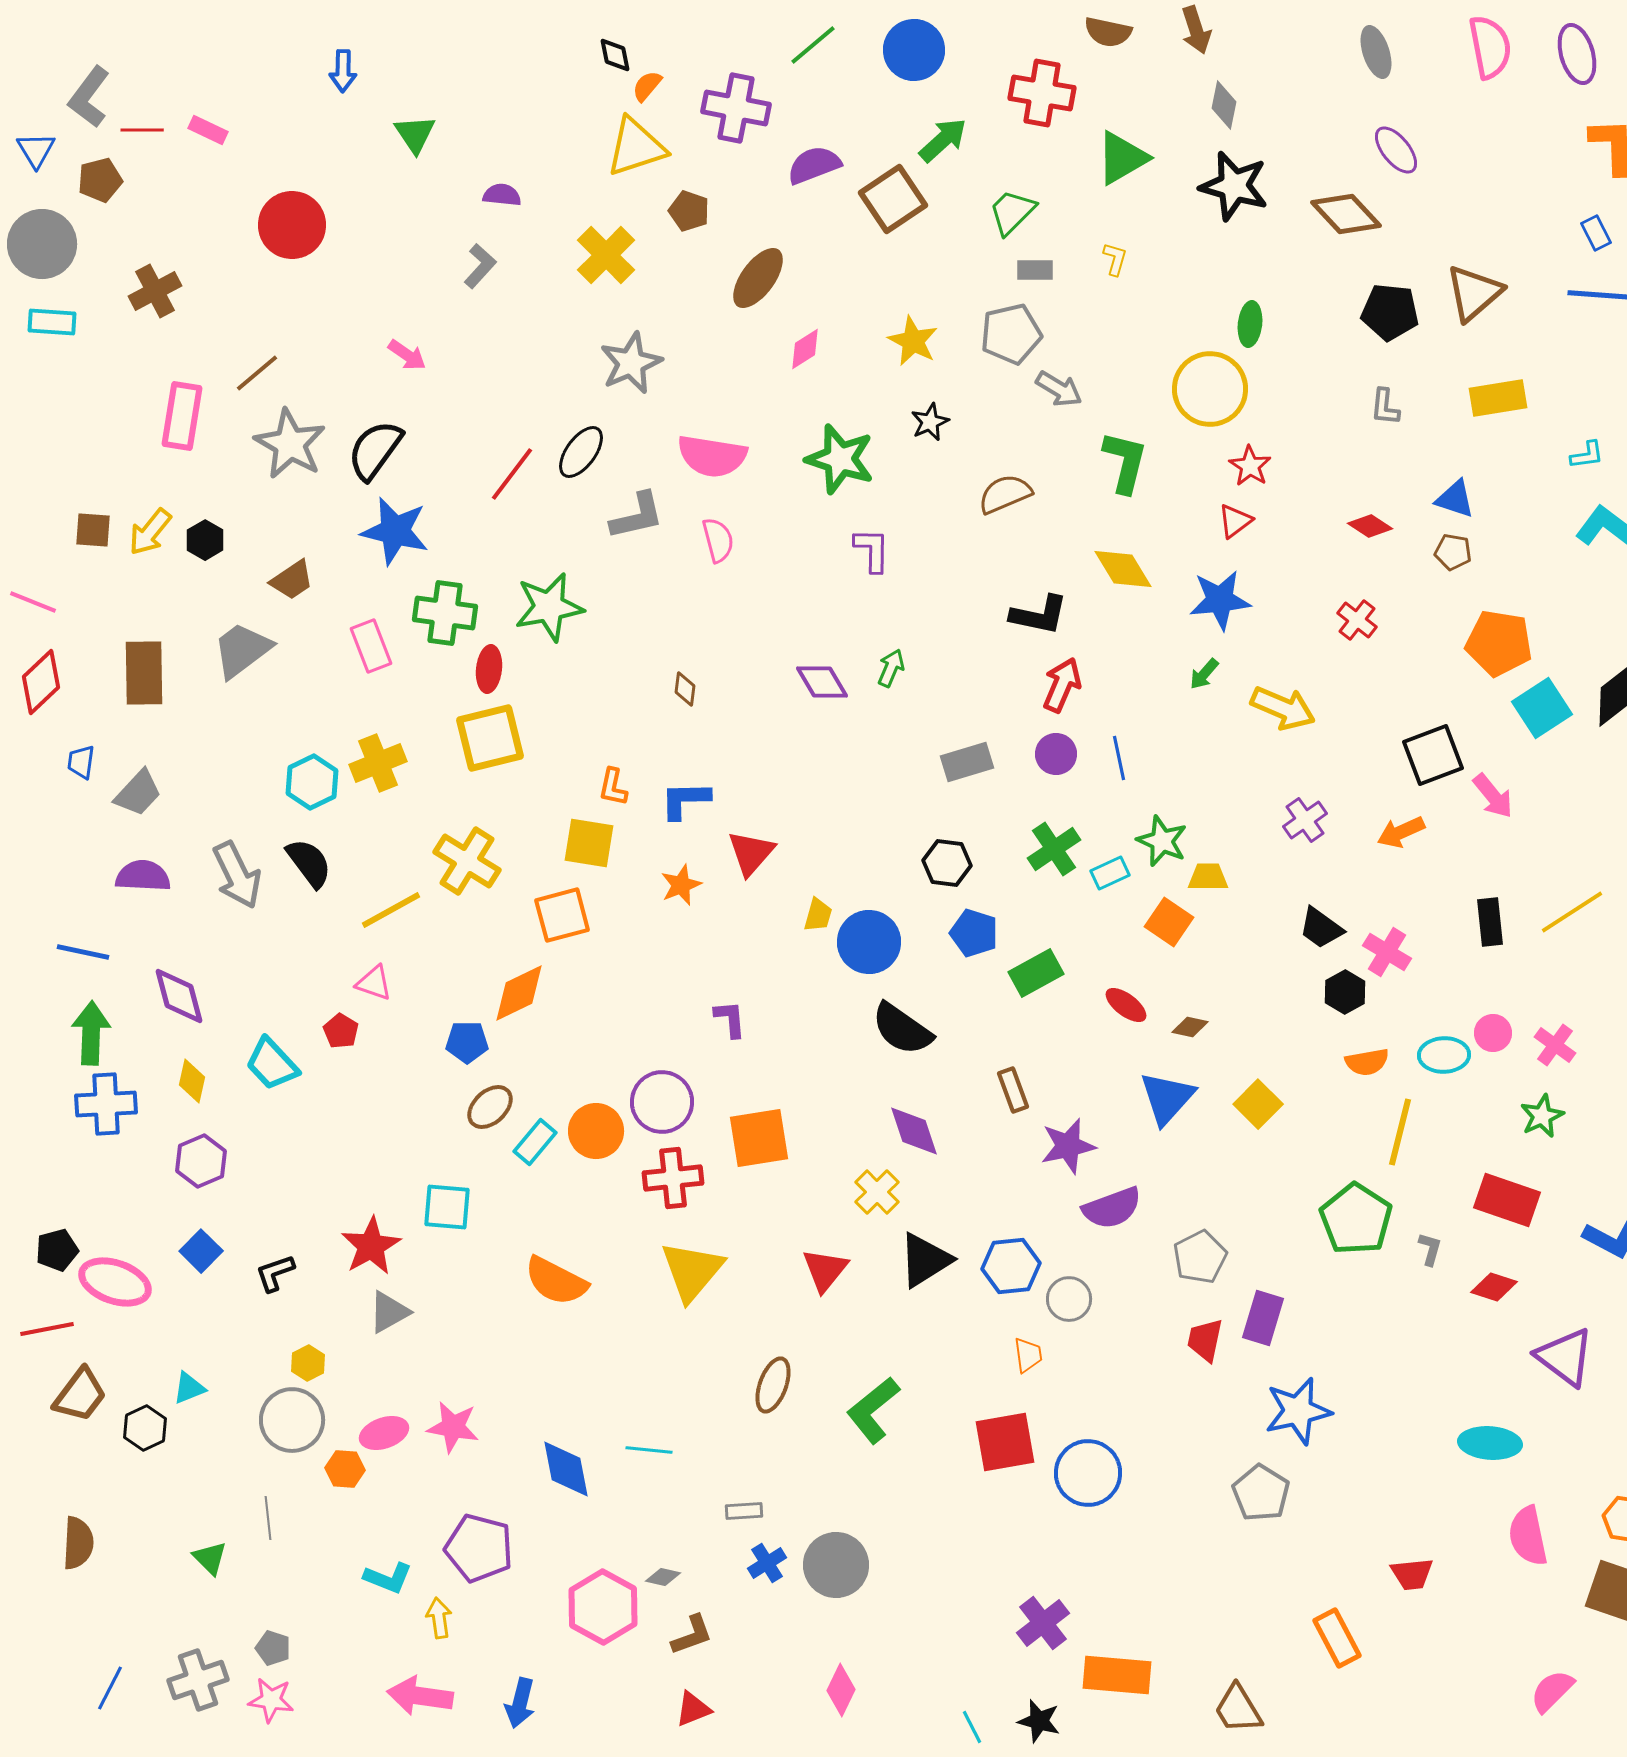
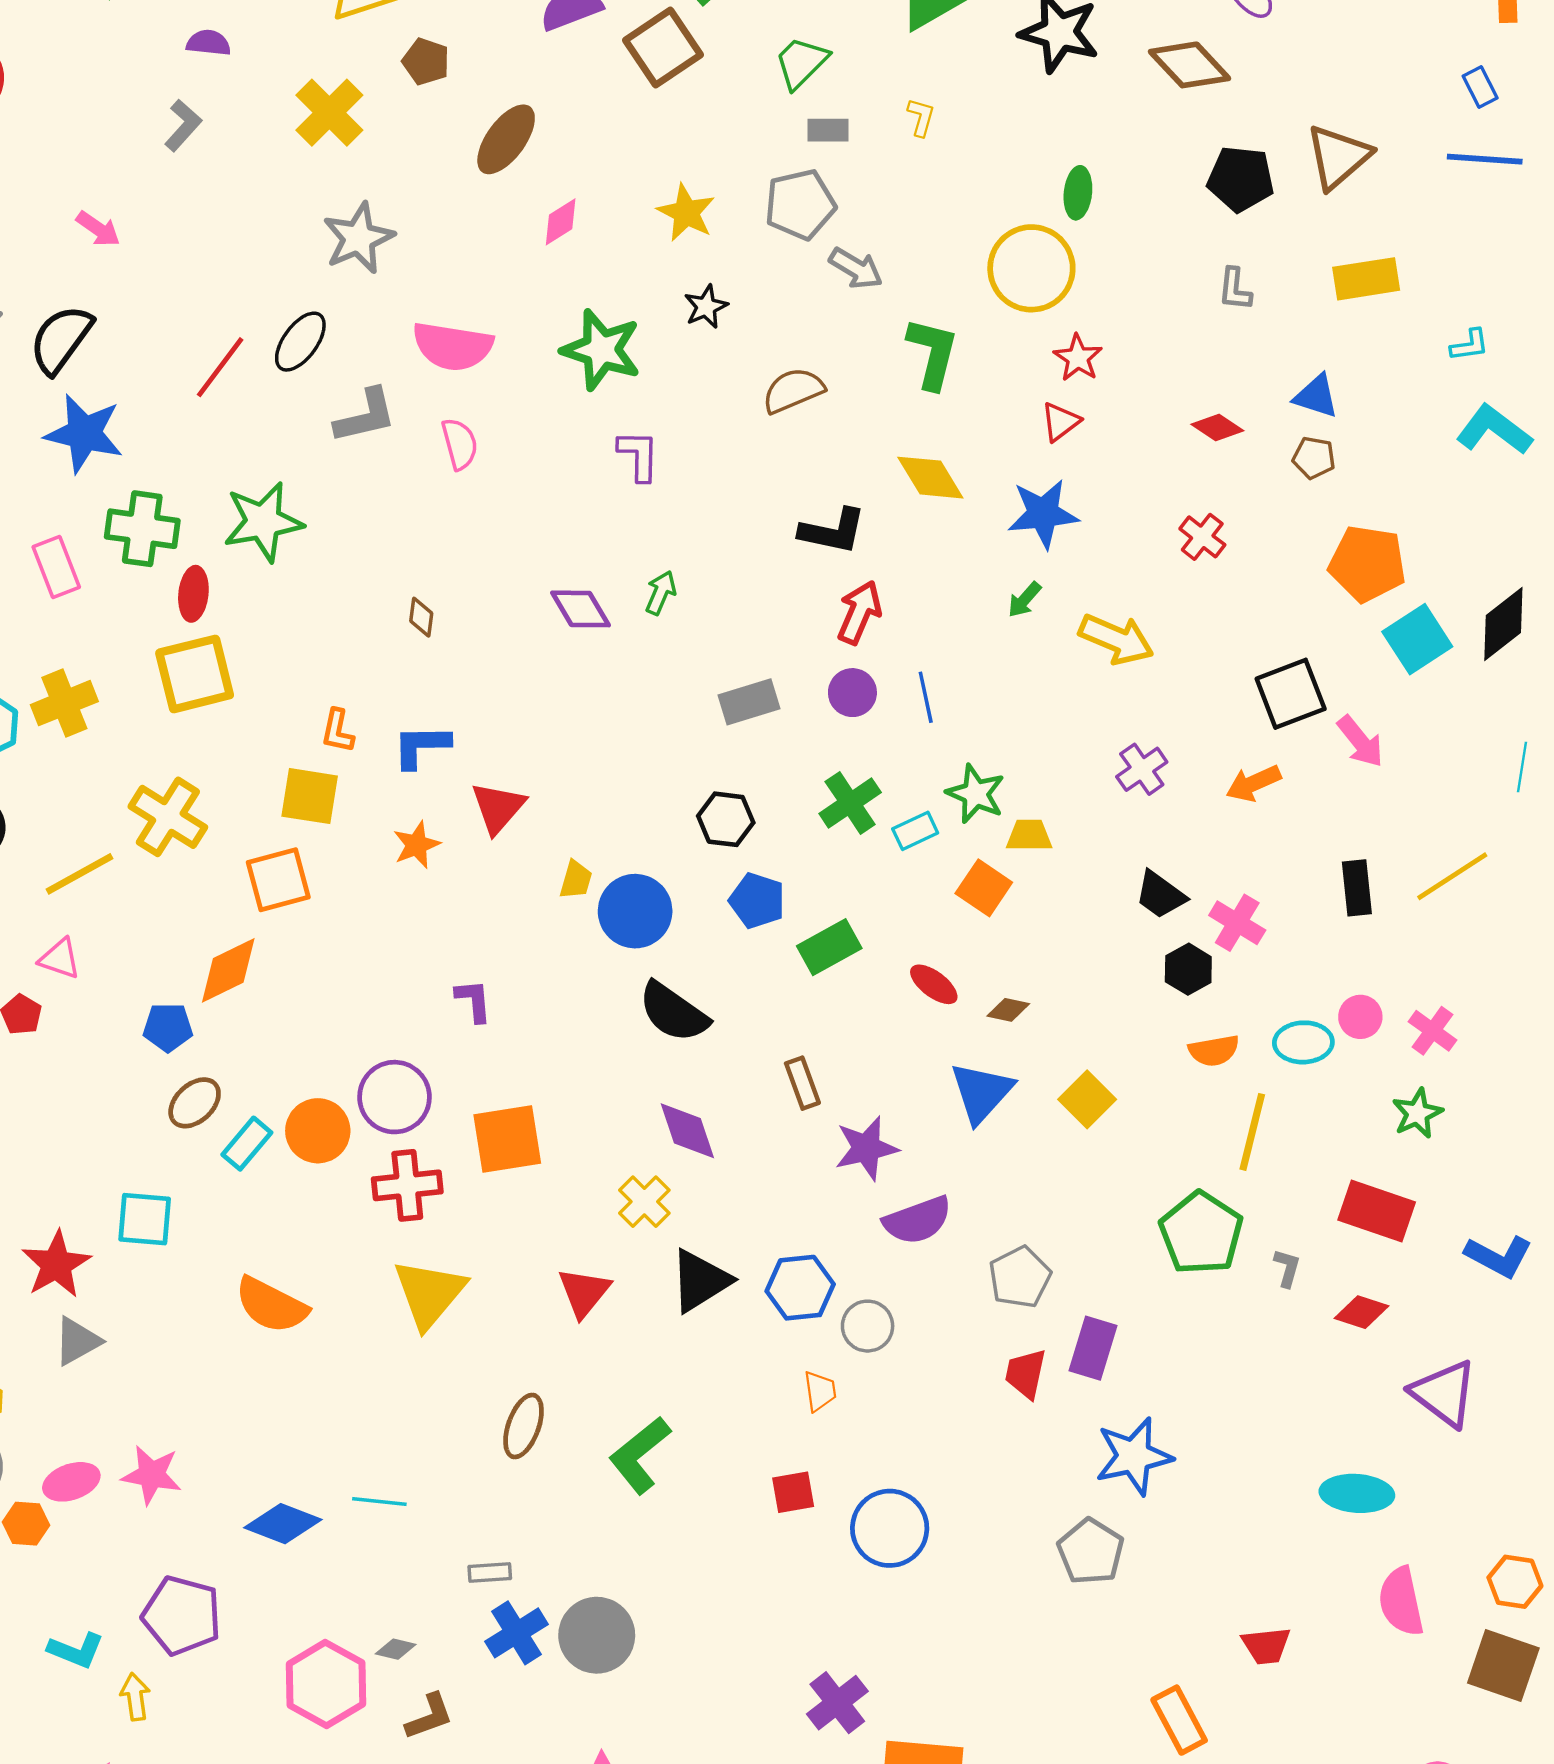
red square: (1005, 1442) -> (793, 1492), size x0.6
blue diamond: (566, 1469) -> (283, 1524), turned -58
blue cross: (767, 1563) -> (517, 1633), size x1.4

